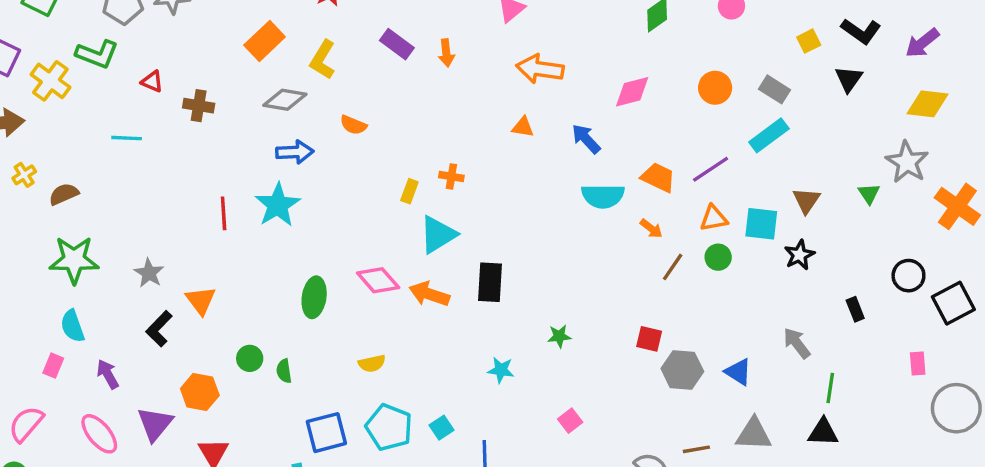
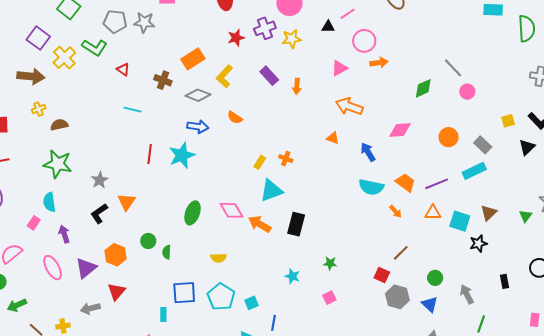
brown cross: (199, 106) -> (163, 80), moved
cyan line: (127, 138) -> (133, 110), moved
green circle: (718, 257) -> (435, 278), moved
brown line: (673, 267) -> (401, 253), moved
pink square: (570, 421) -> (329, 298), moved

